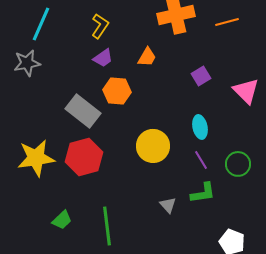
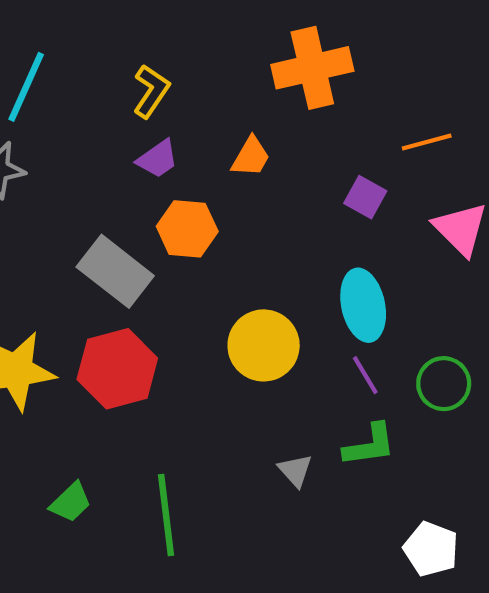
orange line: (227, 22) -> (427, 142), moved
purple square: (201, 76) -> (365, 197), turned -30
cyan ellipse: (200, 127) -> (363, 305), size x1.4

